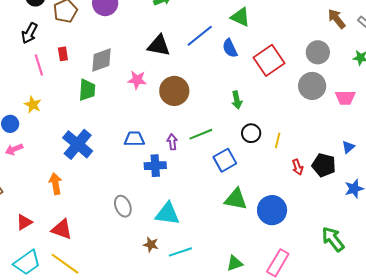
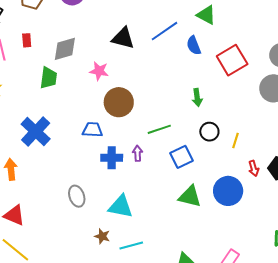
brown circle: (174, 91) -> (119, 102), moved
purple arrow: (172, 142) -> (138, 153), moved
blue circle: (272, 210) -> (228, 191), moved

